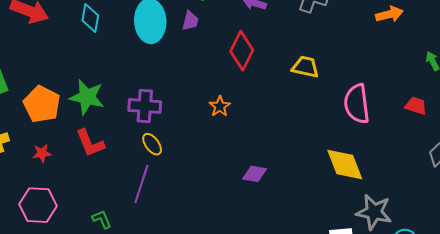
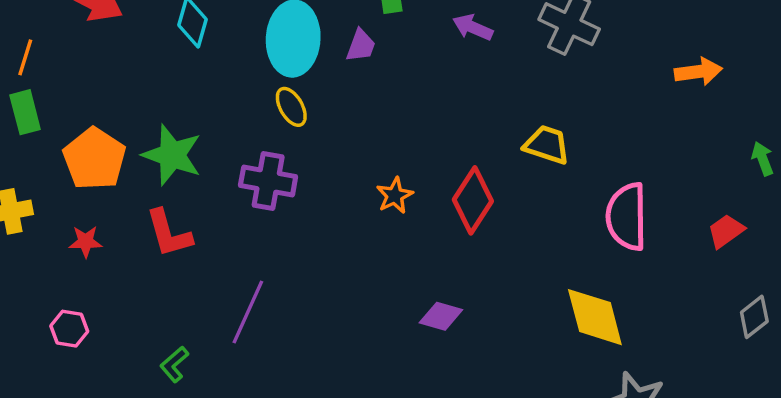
red diamond: (242, 51) -> (473, 200), moved
red trapezoid: (416, 106) -> (726, 231), turned -60
yellow ellipse: (152, 144) -> (291, 107), moved
pink hexagon: (38, 205) -> (69, 329), size x0.6
green L-shape: (102, 219) -> (174, 364), turned -115

